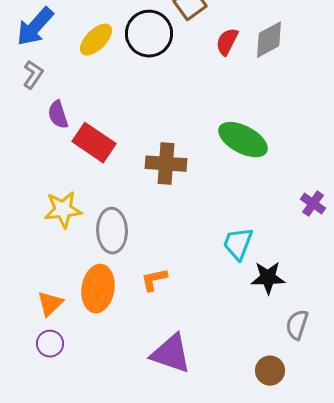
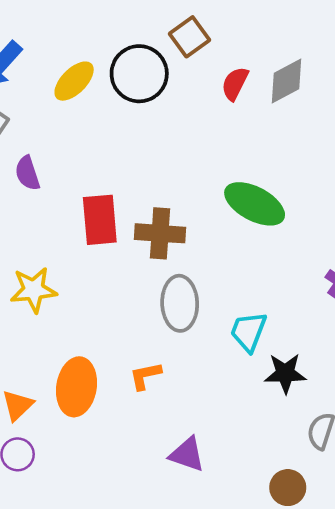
red rectangle: (94, 143) -> (100, 220), moved, turned 51
gray ellipse: (112, 231) -> (180, 303), moved
purple triangle: (171, 354) -> (187, 454), moved, size x0.7

